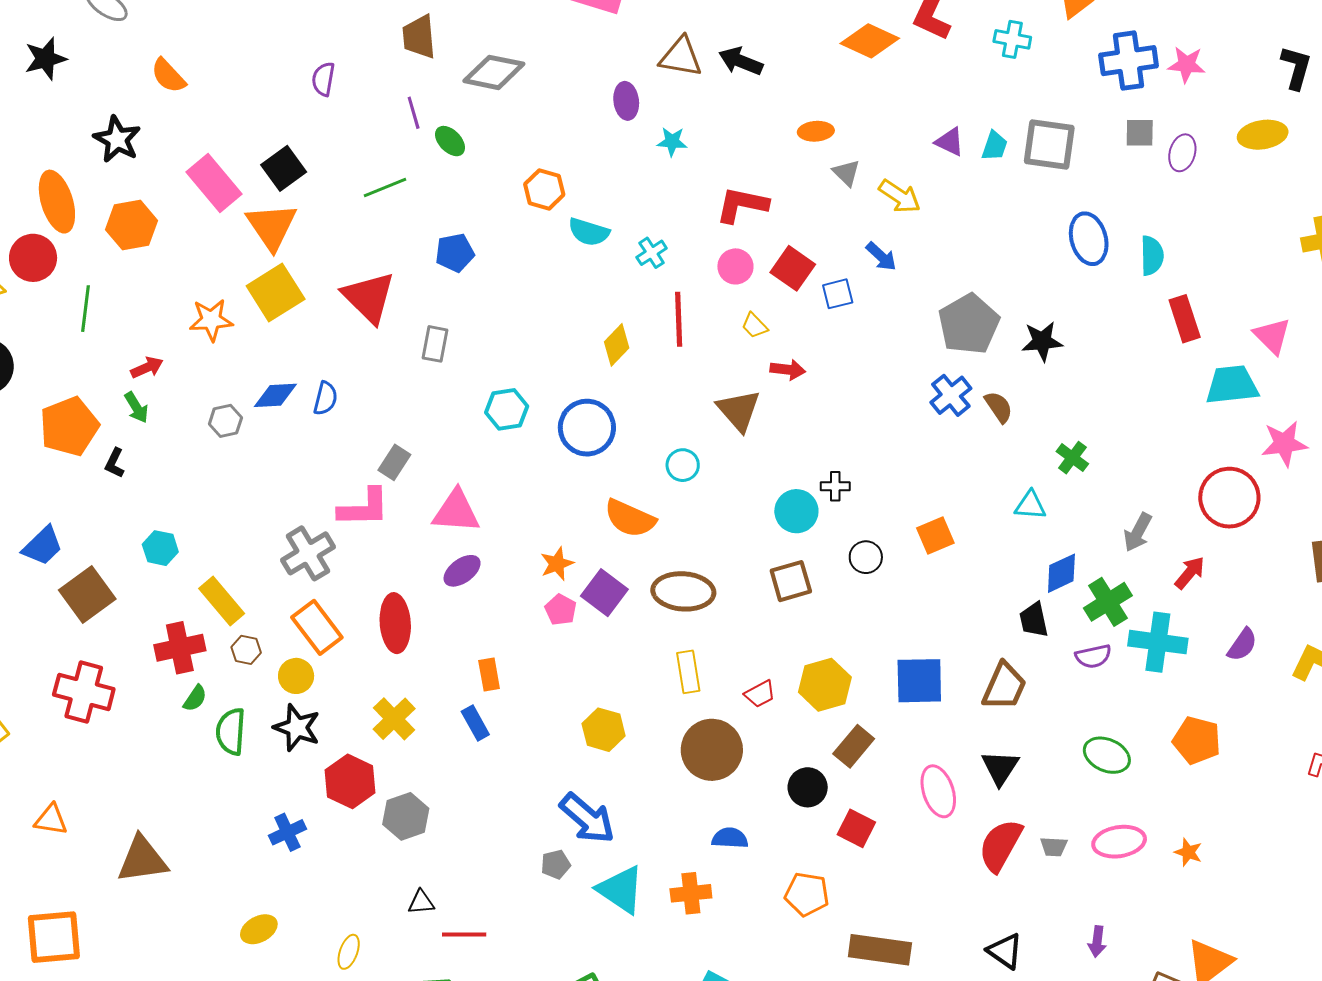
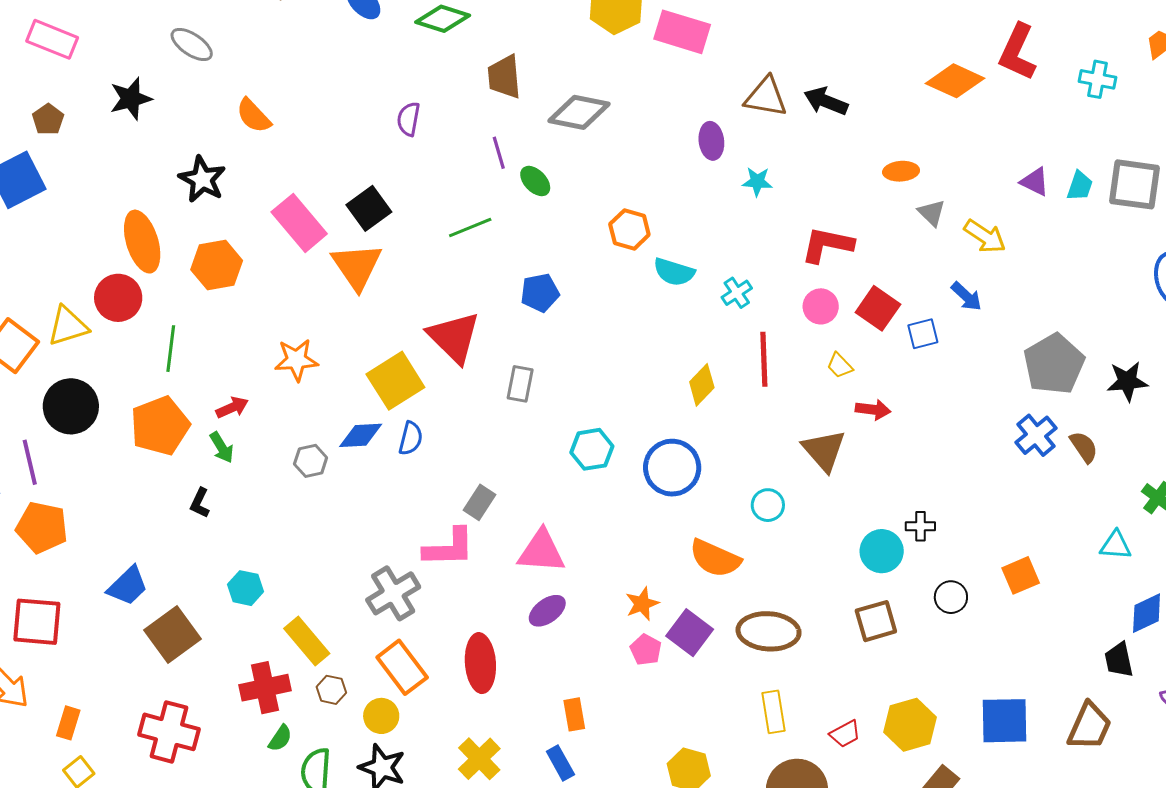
yellow square: (276, 293) -> (395, 381), moved
orange pentagon: (69, 426) -> (160, 426), moved

